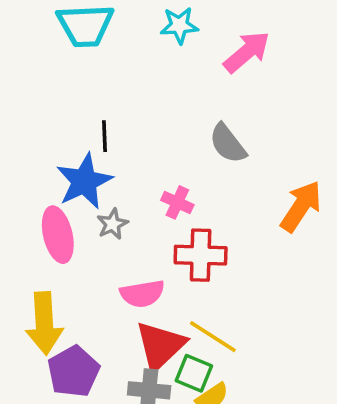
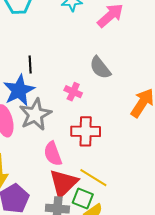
pink cross: (177, 202) -> (73, 92), moved
gray star: (112, 224) -> (35, 114), size x1.8
pink semicircle: (142, 294) -> (53, 154), turned 80

